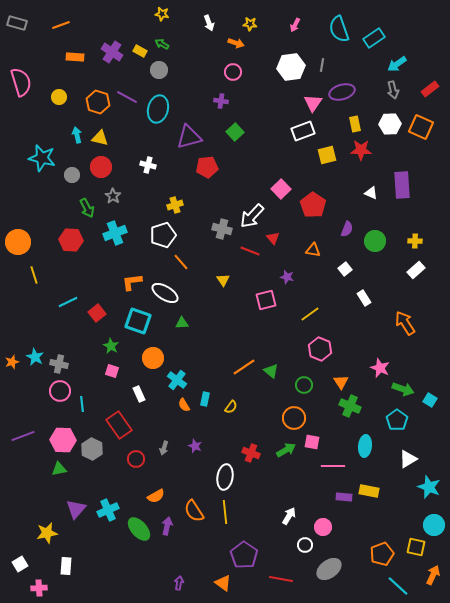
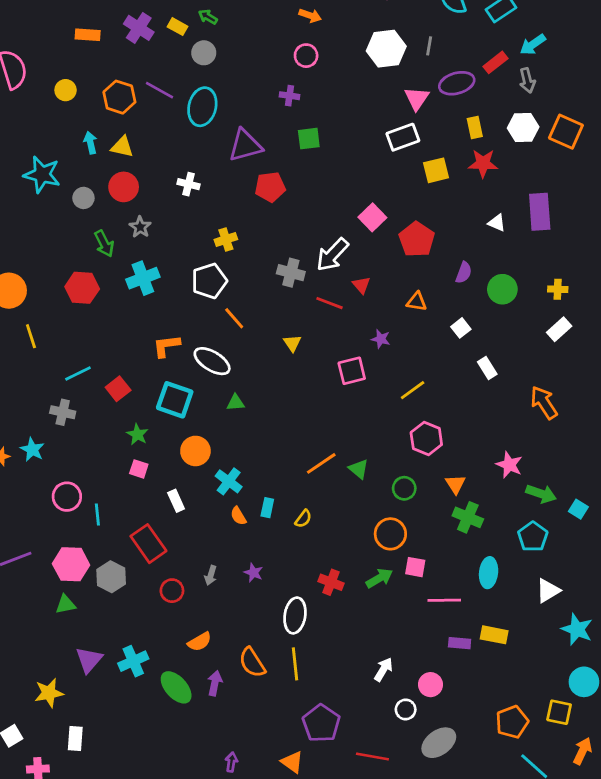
red rectangle: (430, 89) -> (495, 62), moved
green square: (235, 132) -> (309, 139), turned 36
gray cross: (59, 364) -> (63, 412), moved

